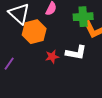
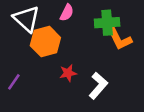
white L-shape: (76, 53) -> (98, 86), moved, turned -60

